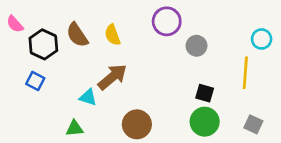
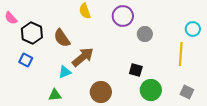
brown semicircle: (77, 35) -> (62, 38), moved
yellow semicircle: (112, 35) -> (85, 11), moved
black square: (205, 93) -> (136, 70), moved
cyan triangle: (88, 97) -> (65, 72), turned -40

